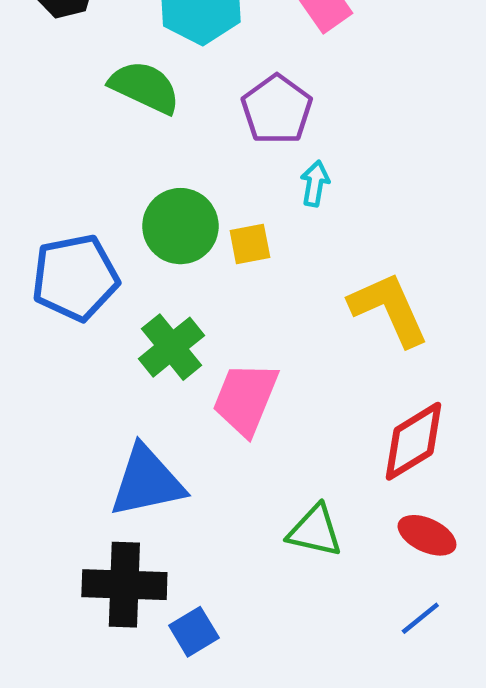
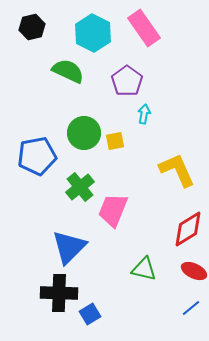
blue triangle: (147, 482) -> (69, 247), turned -33

